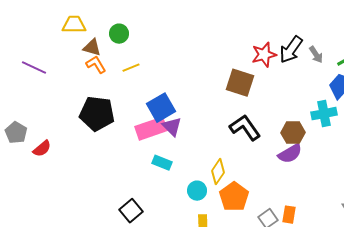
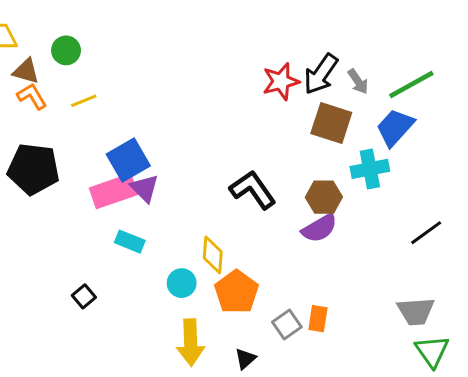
brown square: (240, 83) -> (331, 123), moved
yellow diamond: (218, 172) -> (213, 255), turned -30
black square: (131, 211) -> (84, 296), moved, size x0.7

